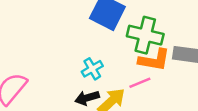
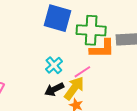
pink line: (140, 83) -> (82, 72), moved

